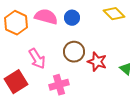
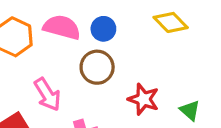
brown circle: (74, 52) -> (97, 67), moved

